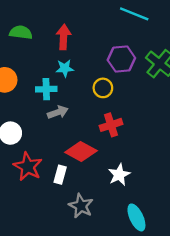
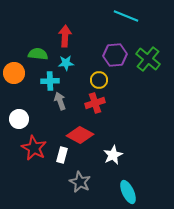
green semicircle: (21, 32) -> (38, 54), moved
gray arrow: (58, 112) -> (60, 101), turned -90
red cross: (111, 125) -> (95, 103), moved

